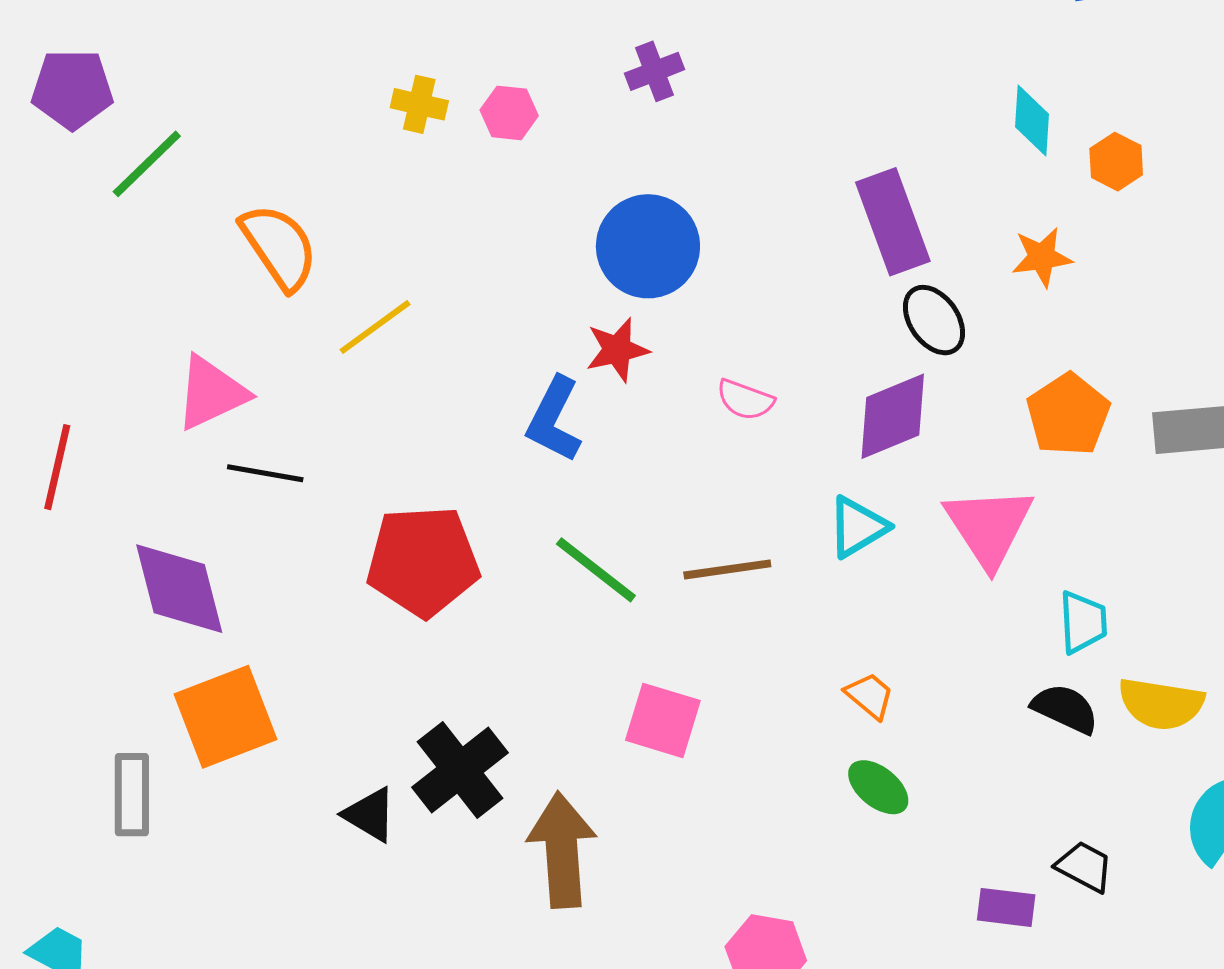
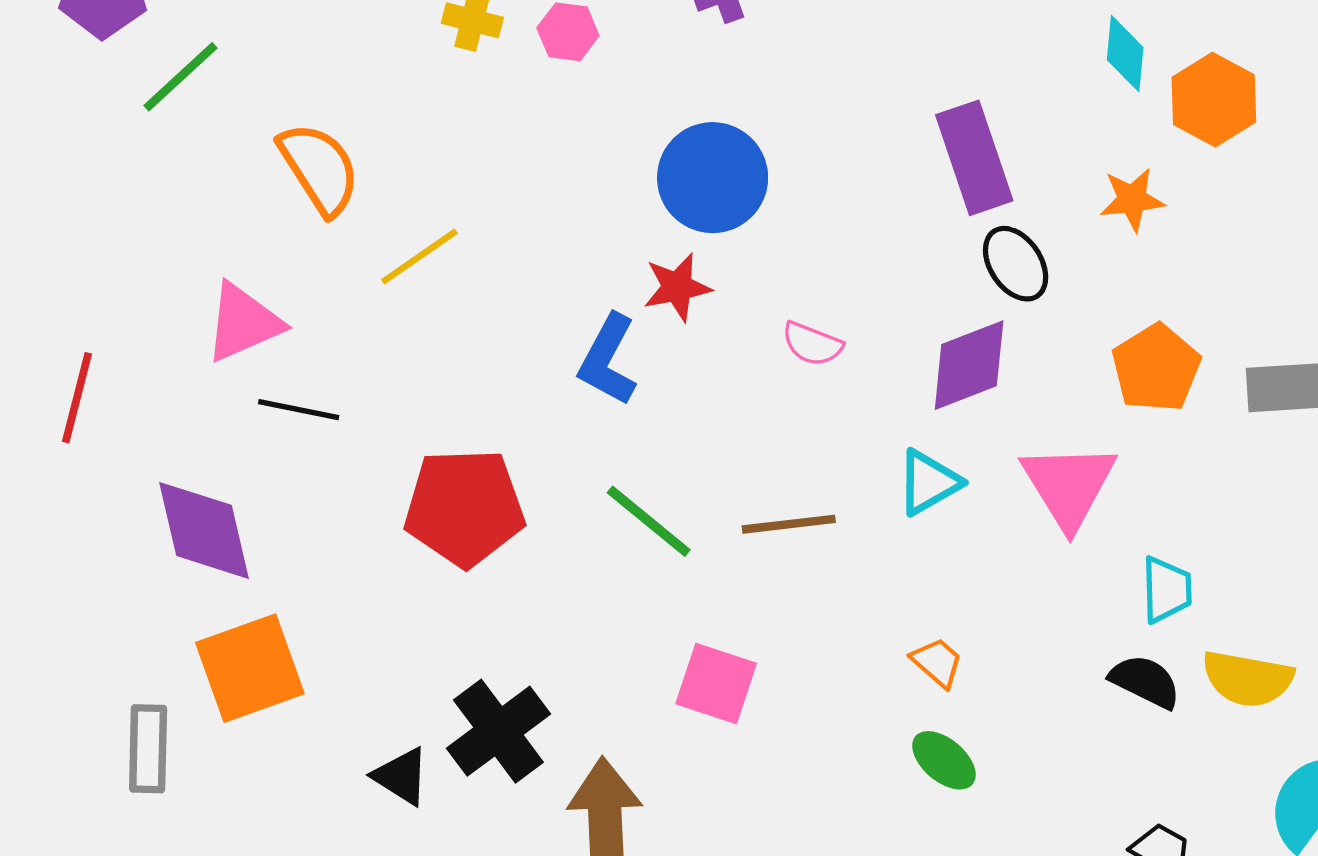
orange hexagon: (1116, 162) -> (1214, 100), size x1.5

